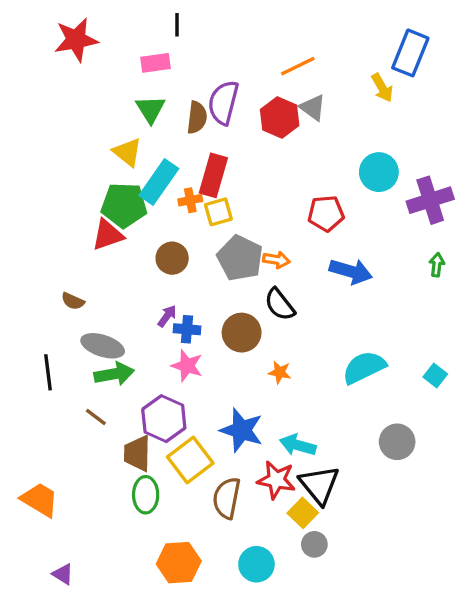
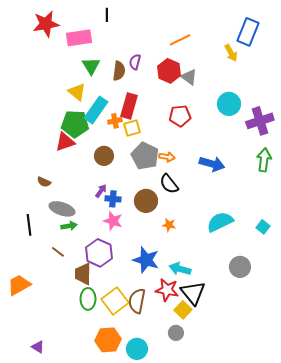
pink rectangle: (156, 63) -> (79, 38), moved, size x1.4
purple semicircle: (223, 103) -> (135, 62), size x0.6
gray triangle: (313, 108) -> (189, 77), moved
red pentagon: (326, 213) -> (180, 116), moved
green arrow: (437, 265) -> (264, 160), size x1.6
green arrow: (114, 374) -> (69, 226), size x0.7
yellow square: (190, 460) -> (115, 301), moved
orange trapezoid: (40, 500) -> (19, 285), moved, turned -60
gray circle: (314, 544) -> (176, 333), moved
cyan circle: (256, 564) -> (137, 349), moved

